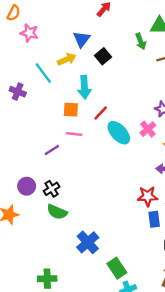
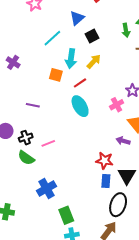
yellow arrow: (67, 59) -> (94, 61), moved, turned -35
cyan line: (43, 73) -> (52, 38), moved, turned 72
purple cross: (18, 92) -> (13, 62), moved
cyan ellipse: (119, 133) -> (80, 106), moved
pink line: (74, 134) -> (48, 143), moved, turned -40
purple line: (52, 150) -> (33, 105), turned 32

